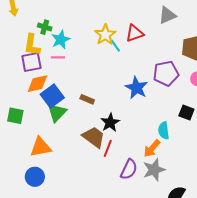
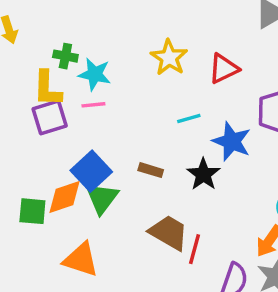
red triangle: (134, 33) -> (224, 69), moved
cyan star: (61, 40) -> (95, 74), turned -30
cyan line: (115, 46) -> (189, 118), moved, turned -64
orange diamond: (37, 84) -> (65, 197), moved
black star: (110, 122) -> (203, 174), moved
orange triangle: (41, 147) -> (81, 260), turned 35

